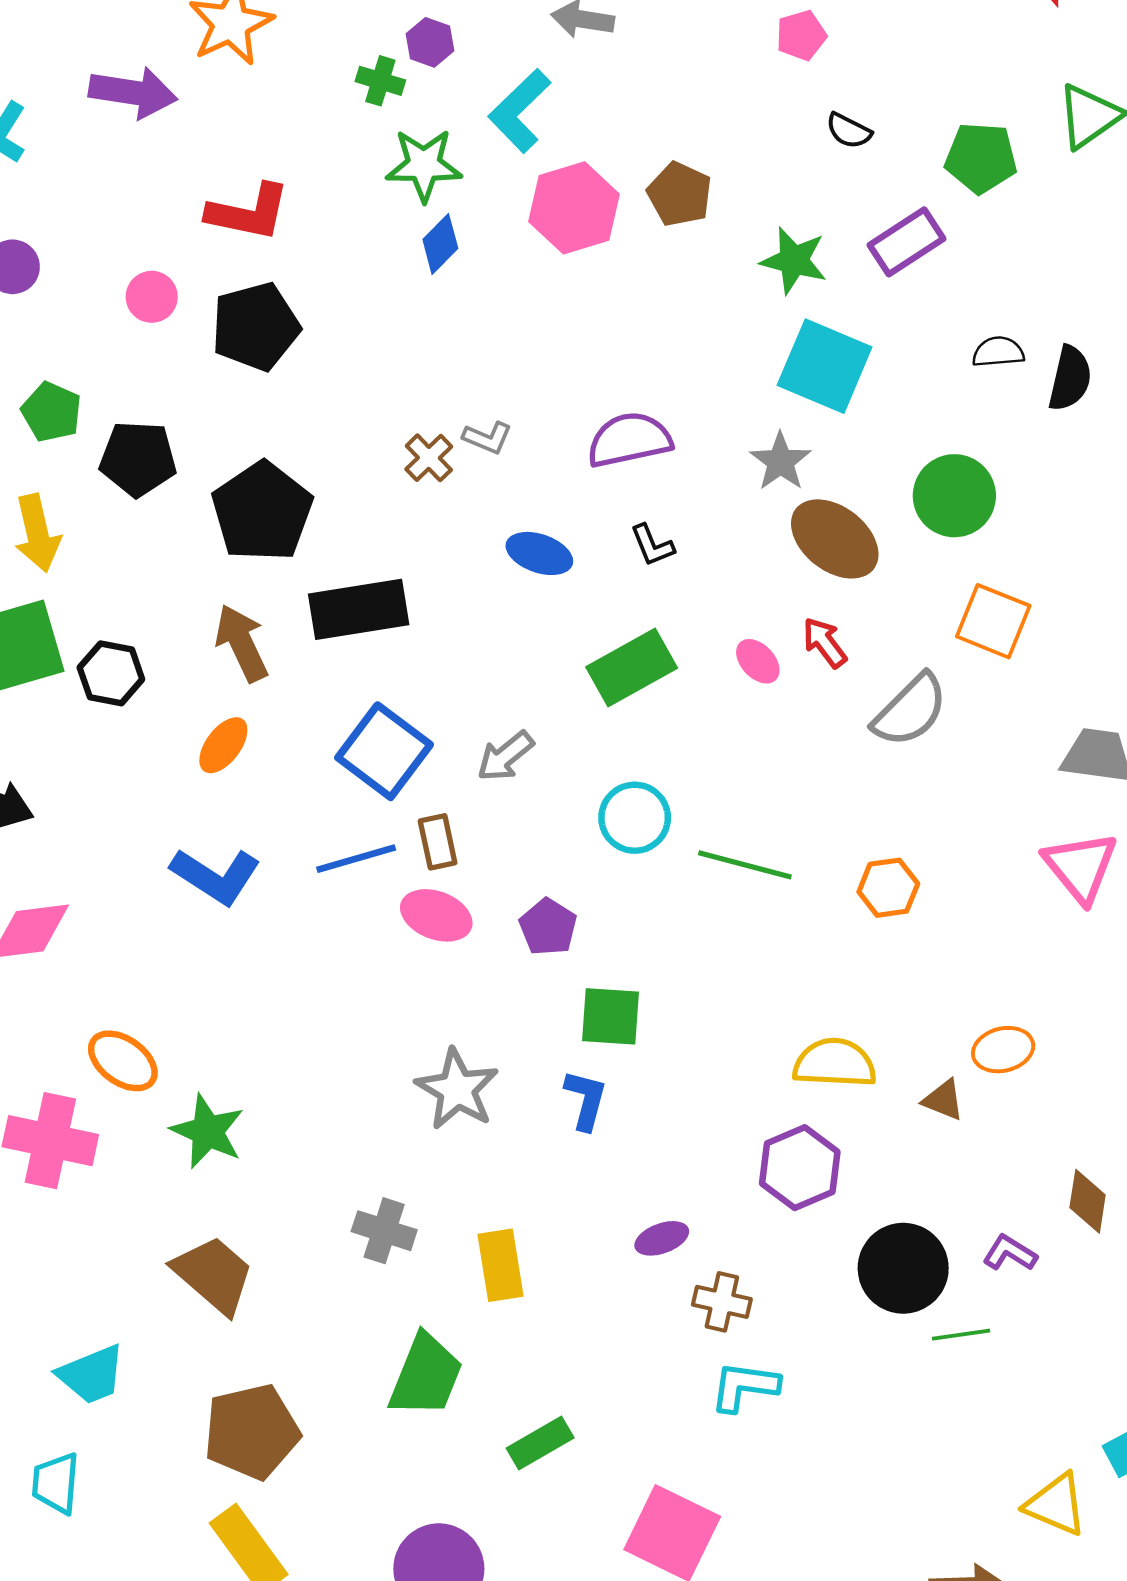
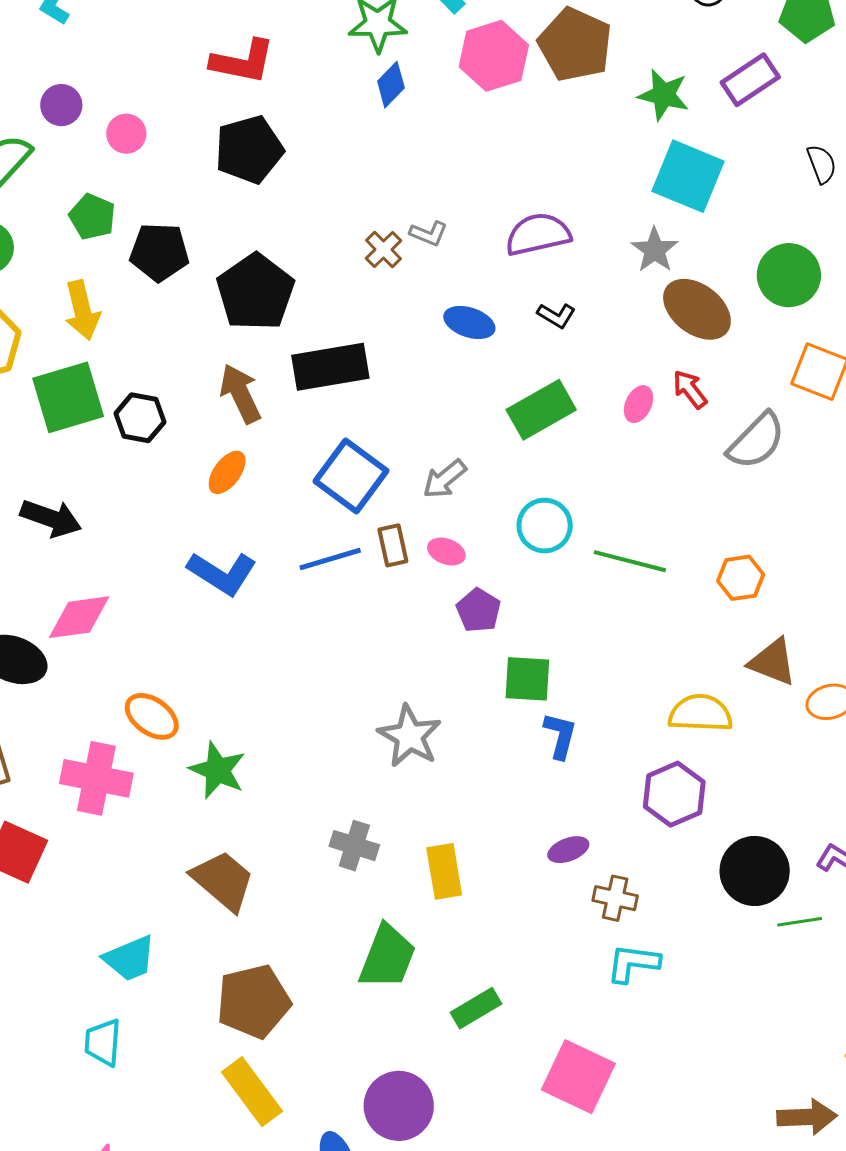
brown pentagon: (680, 194) -> (575, 45), size x1.5
pink circle: (152, 297) -> (126, 134), moved
black semicircle: (998, 352) -> (822, 164), turned 75
black L-shape: (652, 545) -> (556, 315), turned -36
pink ellipse: (758, 661) -> (638, 404), turned 69
pink ellipse: (436, 915) -> (446, 551), moved, size x0.7
blue L-shape: (586, 1100) -> (560, 736), moved
brown triangle: (943, 1100) -> (773, 662), moved, size x1.5

